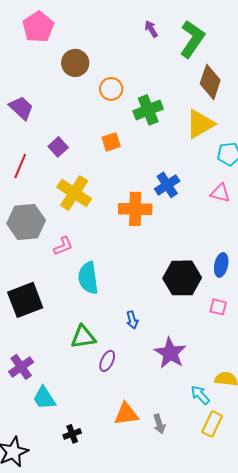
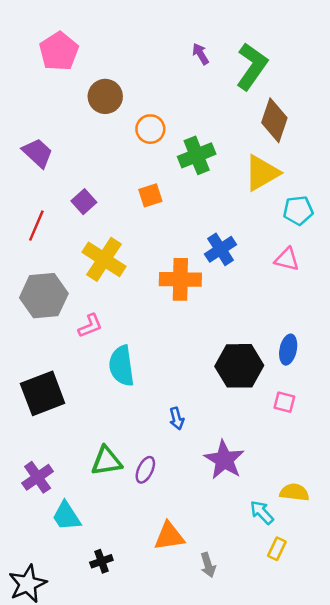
green triangle: (83, 337) -> (106, 461), moved
gray arrow: (159, 424) -> (208, 565), moved
yellow rectangle: (212, 424) -> (277, 549), size x0.7

